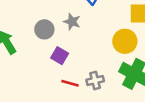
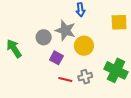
gray star: (72, 22) -> (65, 30), size x1.5
yellow circle: (125, 41) -> (84, 46), moved

